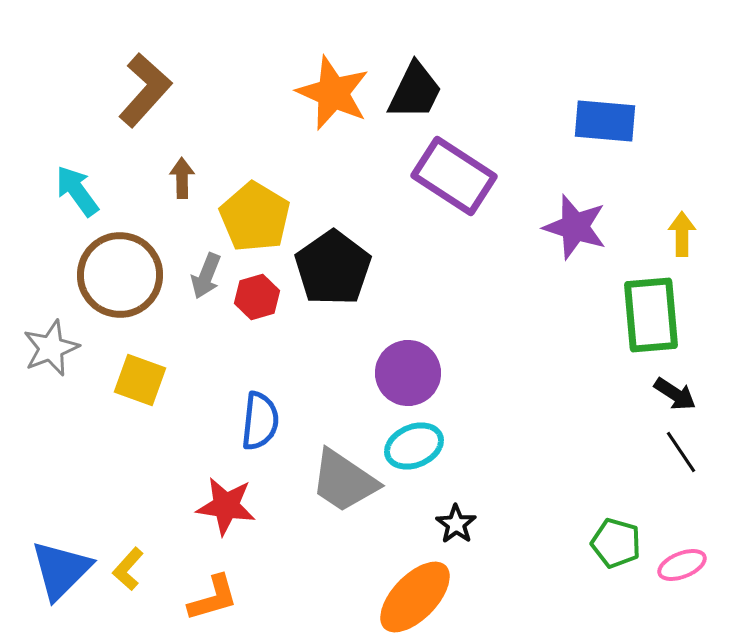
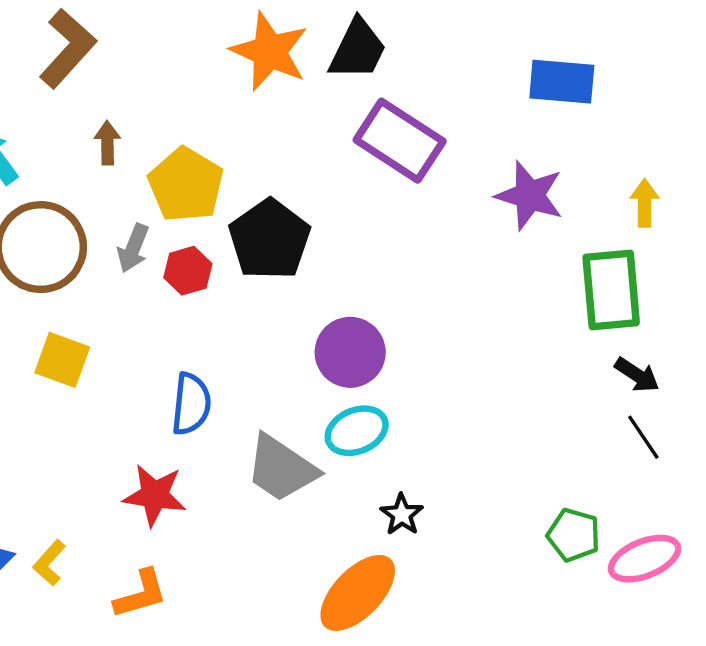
pink ellipse: (682, 565) -> (645, 559), size x1.4

